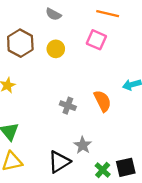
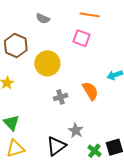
yellow circle: (56, 49) -> (47, 63), moved, size x1.6
gray cross: (68, 106) -> (61, 97), turned -32

